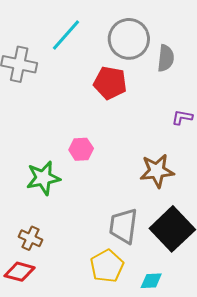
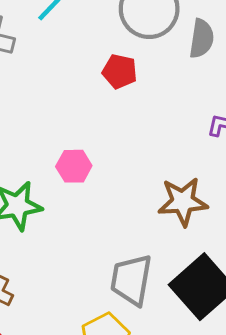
red pentagon: (110, 83) -> (120, 71), size x0.7

